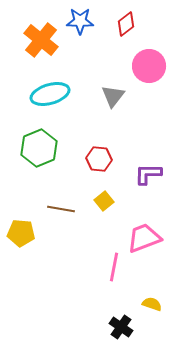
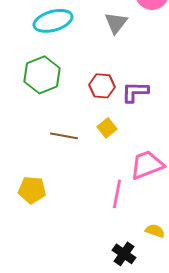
purple L-shape: (148, 174) -> (135, 92), moved
yellow pentagon: (21, 233) -> (32, 190), moved

